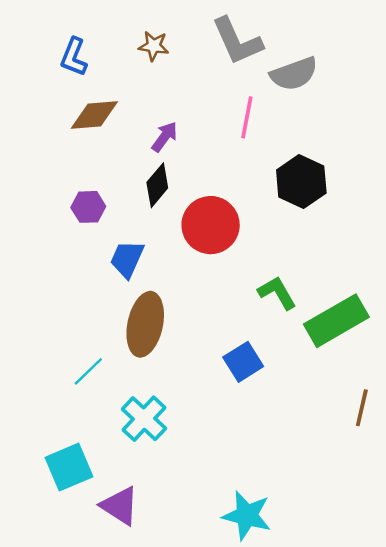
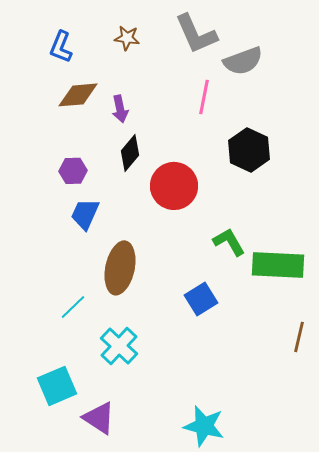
purple arrow: (165, 137) -> (120, 109), moved, turned 132
blue trapezoid: (127, 259) -> (85, 214), moved
green rectangle: (336, 321) -> (278, 265), turned 33

